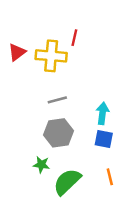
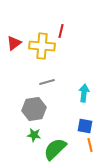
gray hexagon: (59, 133) -> (34, 109), moved
blue square: (104, 139) -> (85, 126), moved

